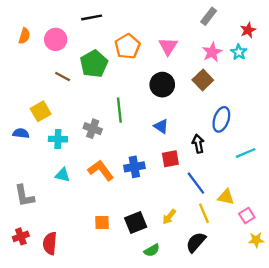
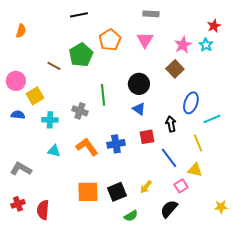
gray rectangle: (209, 16) -> (151, 14), moved, turned 56
pink circle: (56, 39) -> (16, 81), moved
black circle: (162, 85) -> (139, 84), moved
cyan line: (246, 153) -> (212, 119), moved
gray L-shape: (24, 196) -> (21, 169), turned 130
yellow line: (204, 213) -> (198, 143), moved
pink square: (247, 216) -> (181, 186), moved
orange square: (102, 223) -> (88, 192), size x1.6

